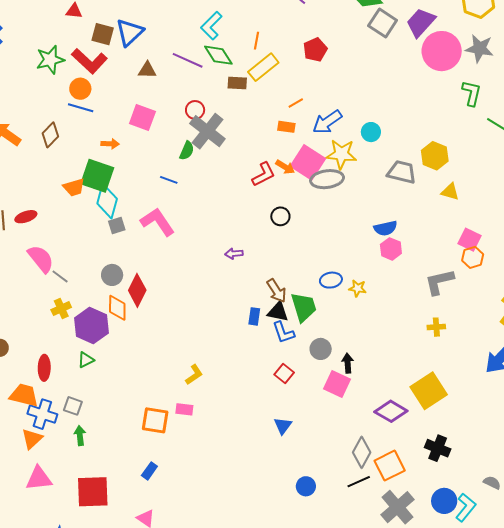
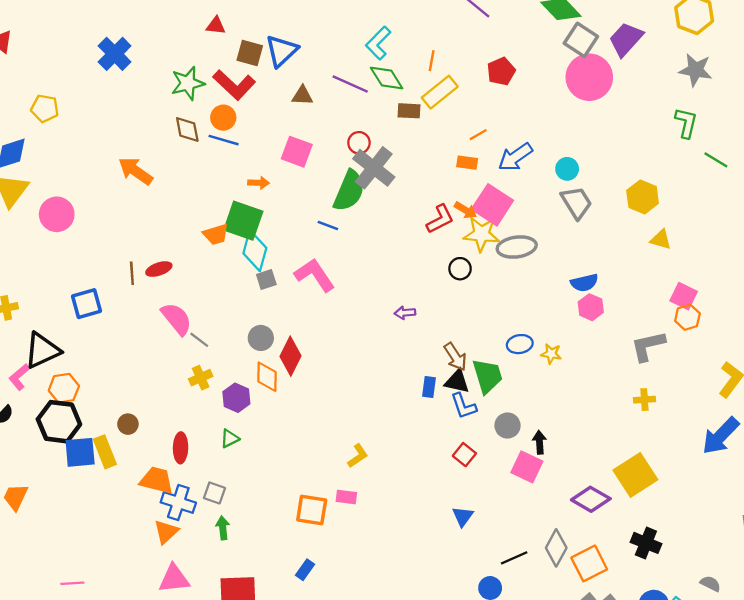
pink circle: (442, 51) -> (589, 77), moved
brown diamond: (50, 135) -> (187, 130), moved, turned -55
green semicircle: (187, 151) -> (349, 191), size x1.8
yellow star: (341, 154) -> (481, 234), moved
gray trapezoid: (402, 172) -> (577, 203), moved, turned 44
gray ellipse: (327, 179) -> (517, 247), moved
purple hexagon: (91, 325) -> (236, 398), size x0.7
black line: (359, 482) -> (514, 558), moved

